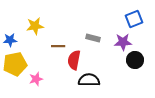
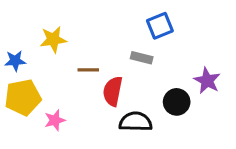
blue square: (134, 19) -> (160, 26), moved
purple star: (123, 42) -> (207, 81), moved, turned 30
black circle: (135, 60) -> (177, 102), moved

